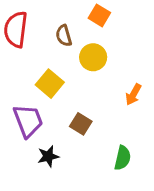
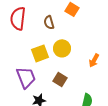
yellow circle: (93, 57) -> (62, 48), moved
yellow square: (50, 84) -> (40, 53), turned 30

